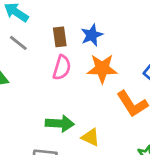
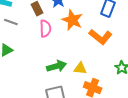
orange star: (102, 68) -> (72, 20), turned -30

